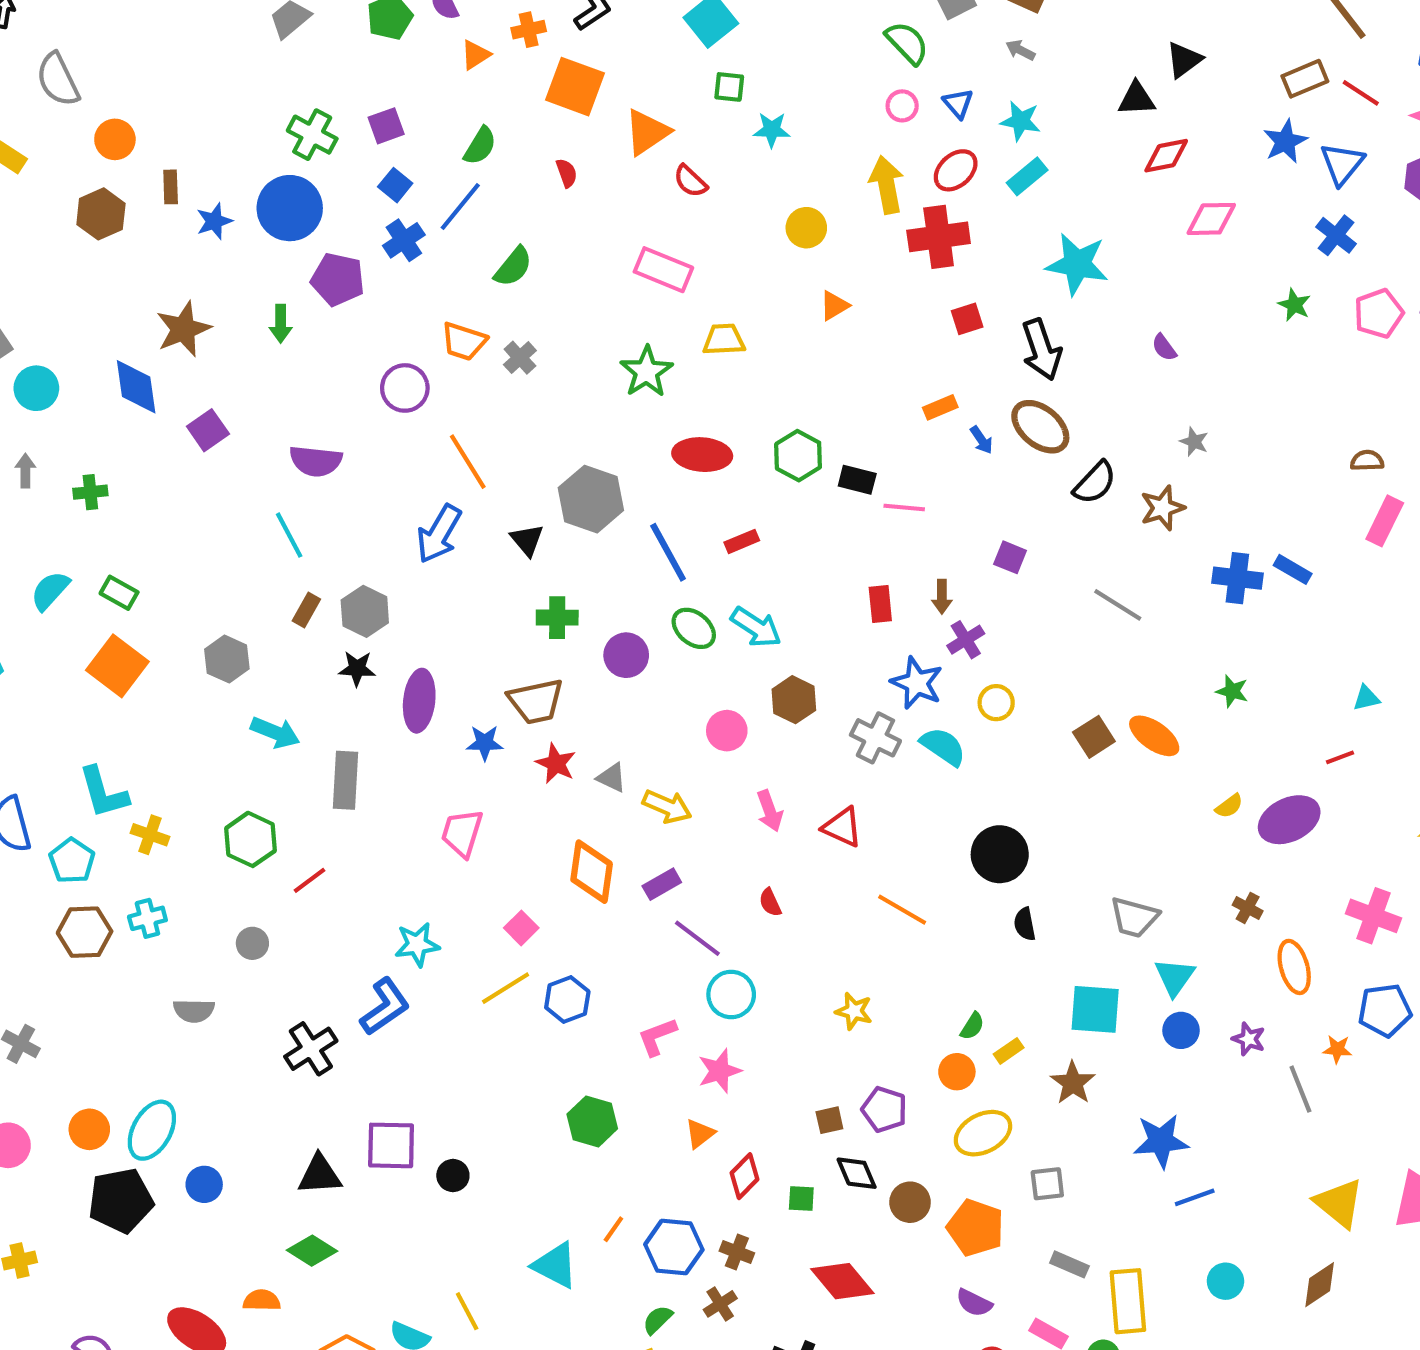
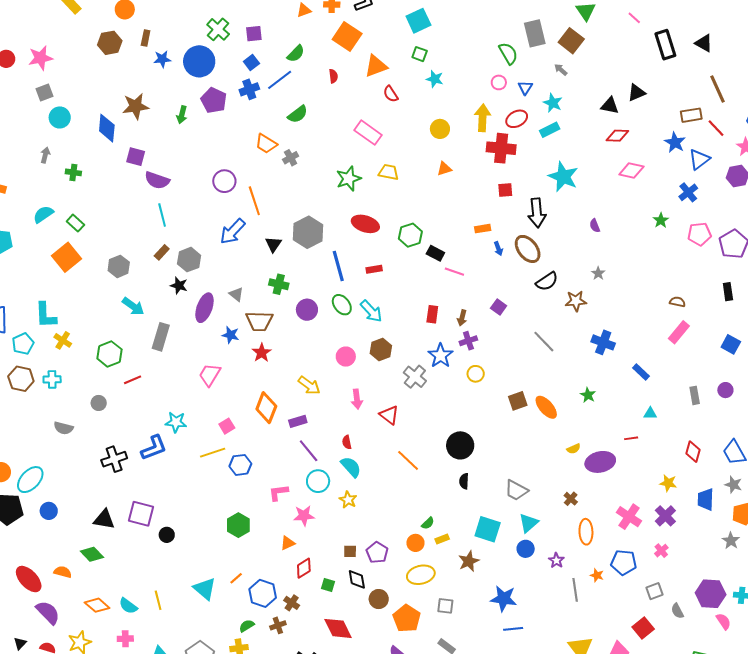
blue star: (1285, 141) -> (675, 142), turned -30
purple circle: (405, 388) -> (224, 181), moved
purple square: (208, 430) -> (136, 157), turned 36
purple semicircle: (316, 461) -> (157, 180), moved
blue rectangle: (1293, 569) -> (641, 372), moved
cyan semicircle: (943, 746) -> (351, 467), moved
gray triangle: (612, 778) -> (236, 294), moved
yellow star: (854, 1011) -> (348, 500), moved

